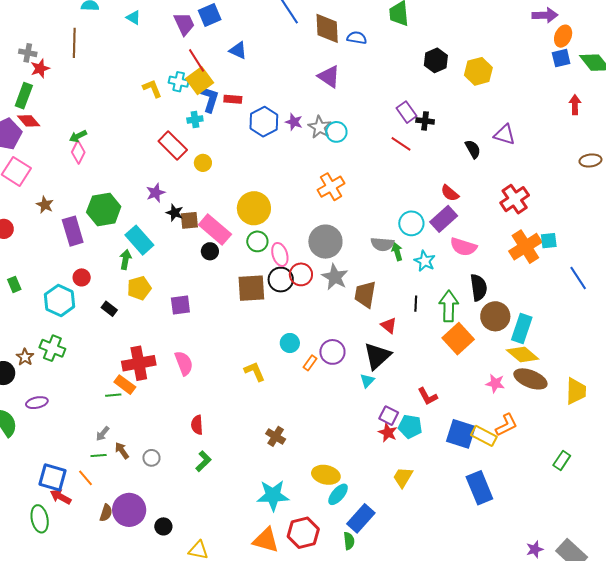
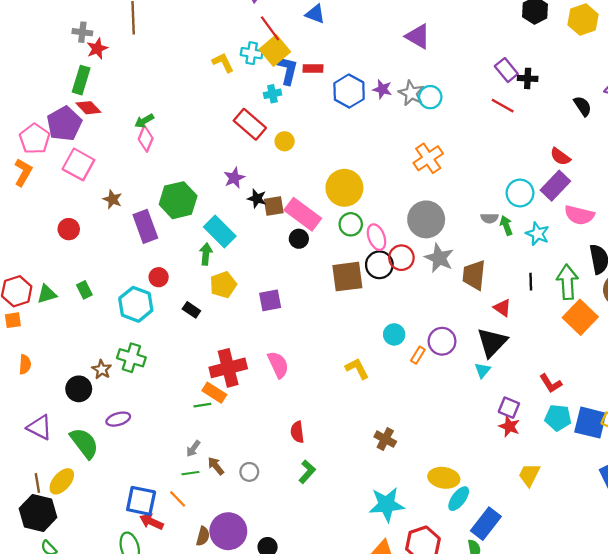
gray semicircle: (382, 244) -> (489, 218), size x0.7
cyan pentagon: (410, 427) -> (558, 418), moved

